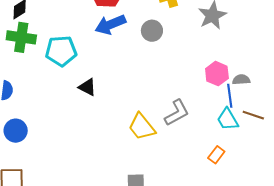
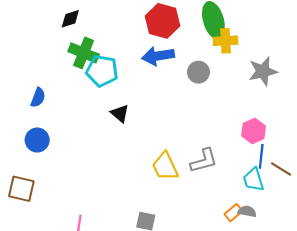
green cross: (21, 37) -> (84, 53), moved
gray semicircle: (241, 80) -> (247, 211), moved
brown line: (253, 115) -> (281, 169), moved

